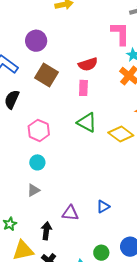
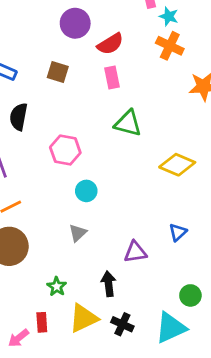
purple circle: (36, 41) -> (75, 23), moved
brown square: (47, 75) -> (58, 72), size x0.7
yellow diamond: (121, 134) -> (177, 165), moved
cyan circle: (37, 162) -> (86, 191), moved

